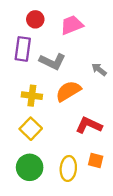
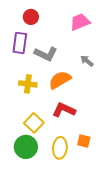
pink trapezoid: (72, 25) -> (80, 22), moved
red L-shape: (89, 125) -> (64, 110), moved
yellow square: (31, 129) -> (34, 123), moved

